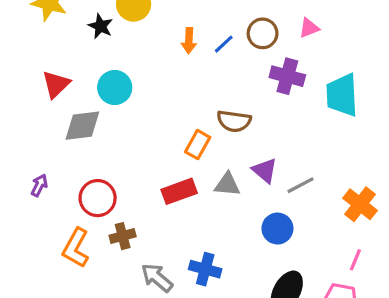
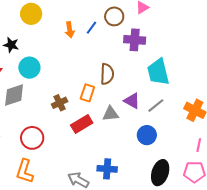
black star: (101, 26) -> (11, 45), moved
cyan trapezoid: (342, 95) -> (158, 72), moved
brown semicircle: (234, 121) -> (107, 74), turned -85
brown cross: (123, 236) -> (60, 103), moved

